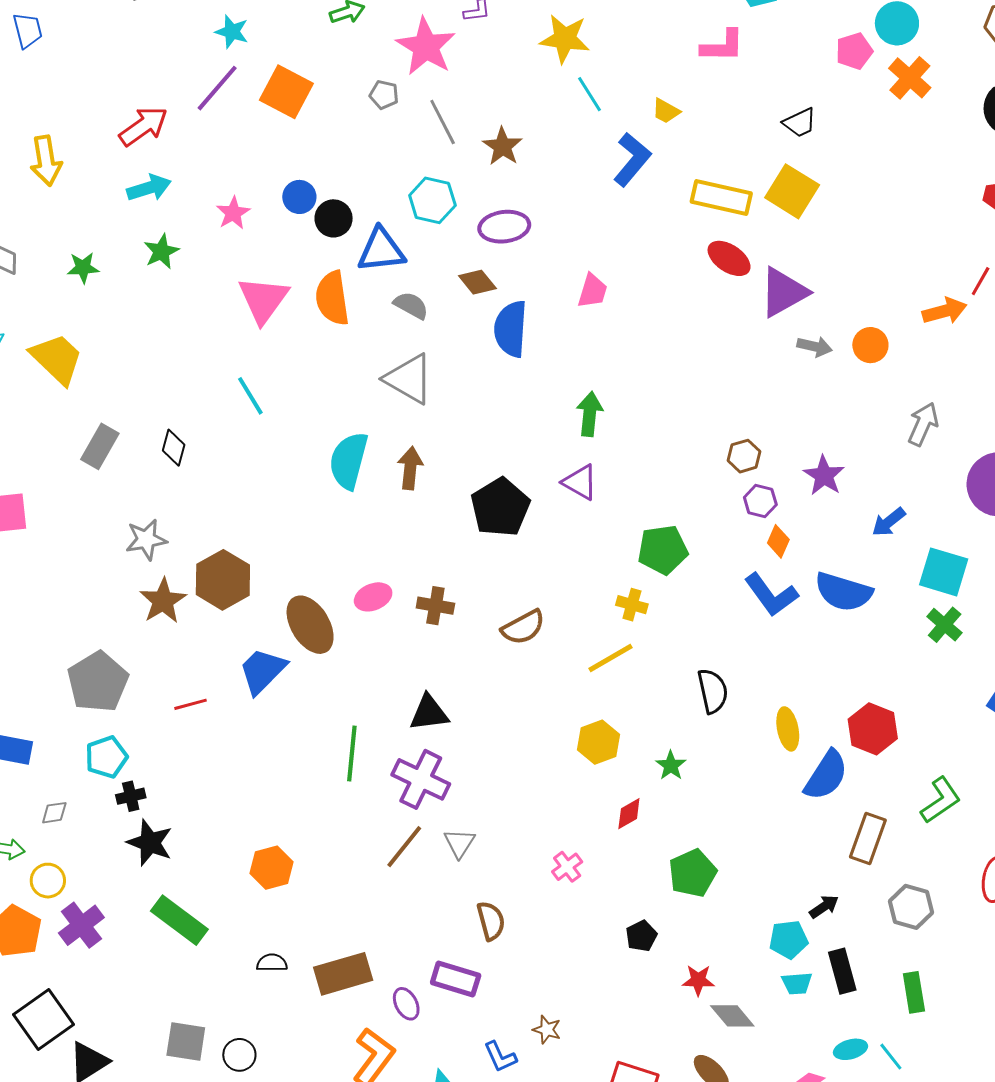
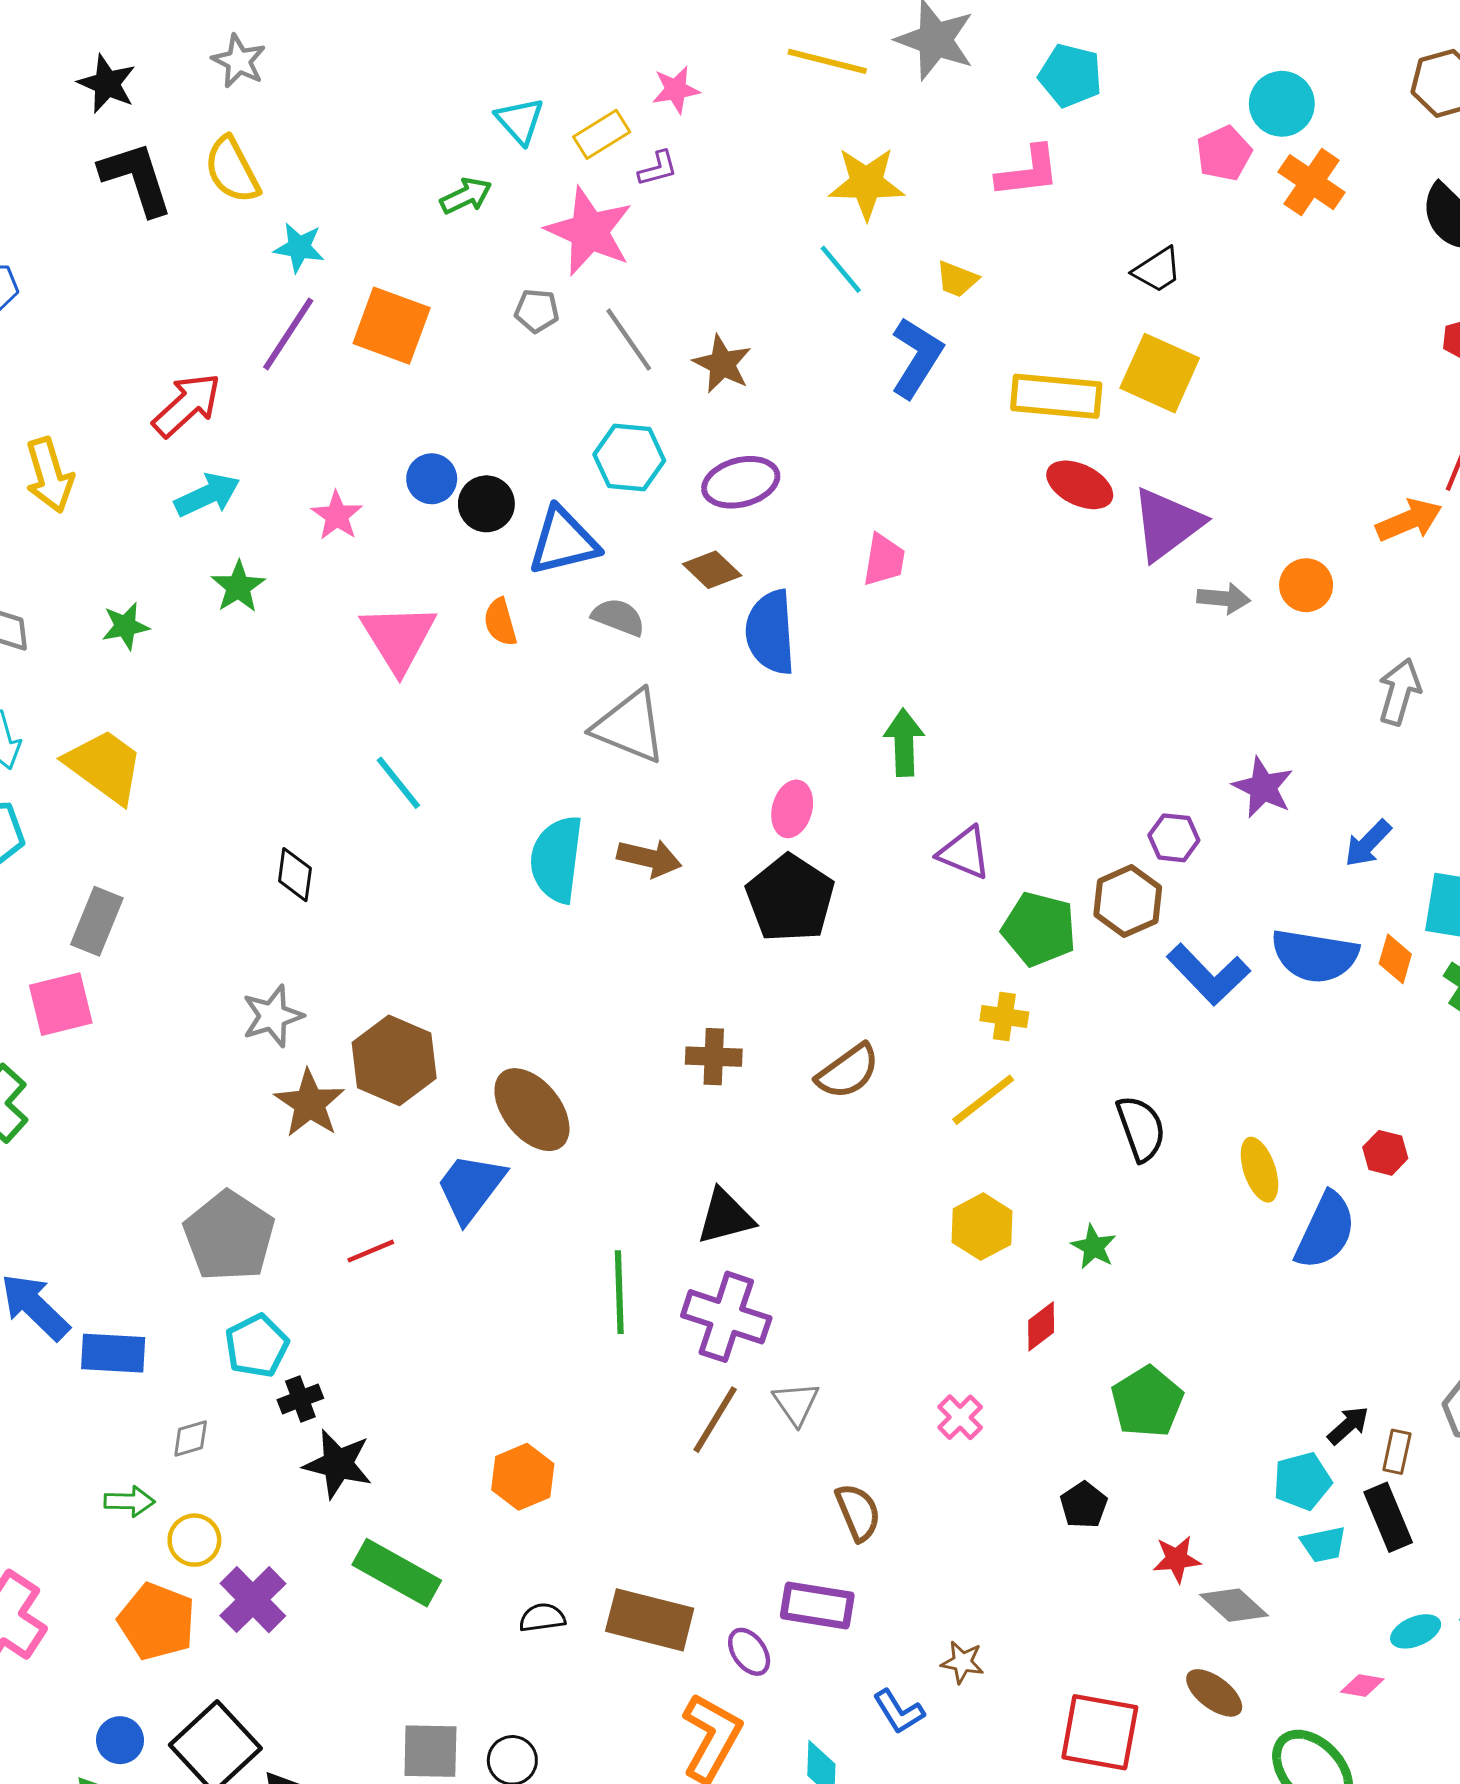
yellow star: (565, 39) -> (866, 183), moved
orange semicircle: (332, 298) -> (500, 622), size x0.6
gray rectangle: (100, 446) -> (97, 921), moved
brown hexagon: (744, 456) -> (1128, 901), moved, size x1.4
brown arrow: (410, 468) -> (649, 858), turned 105
purple triangle: (580, 482) -> (964, 853), moved
orange diamond: (778, 541) -> (1395, 959), moved
green pentagon: (663, 550) -> (1039, 929), turned 30
pink ellipse: (373, 597) -> (792, 809), moved, turned -45
red hexagon: (873, 729) -> (1385, 1153), size x0.6
brown rectangle: (868, 838) -> (1397, 1452), moved, size x0.6
brown rectangle: (343, 974) -> (650, 1620), turned 38

